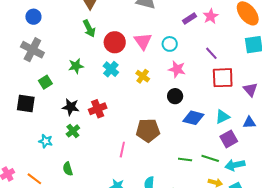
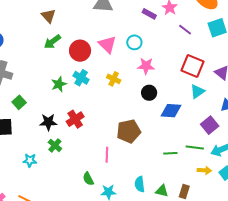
purple rectangle: (190, 19) -> (149, 14), turned 72
green arrow: (89, 28) -> (52, 42), turned 90
purple line: (211, 53) -> (185, 30), moved
green star: (76, 66) -> (59, 84), moved
red square: (223, 78) -> (193, 66), turned 35
cyan triangle: (222, 117) -> (197, 92), moved
green semicircle: (68, 169) -> (88, 179), moved

